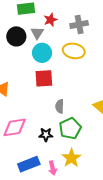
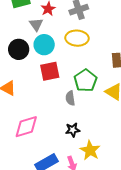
black circle: (16, 36) -> (19, 49), moved
green pentagon: (70, 128) -> (85, 81), moved
black star: (46, 135) -> (73, 130), moved

